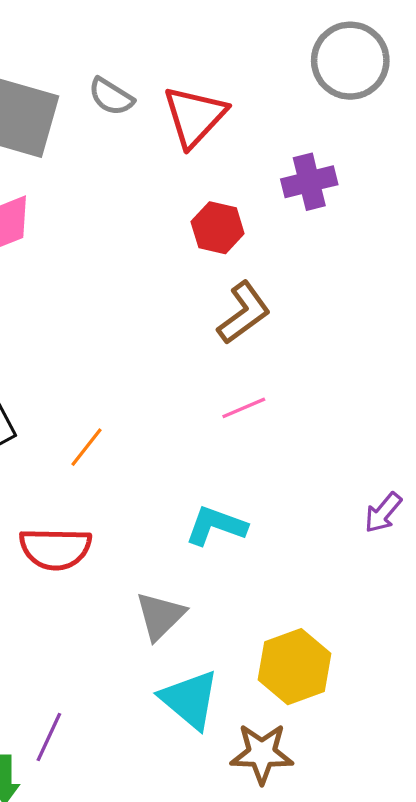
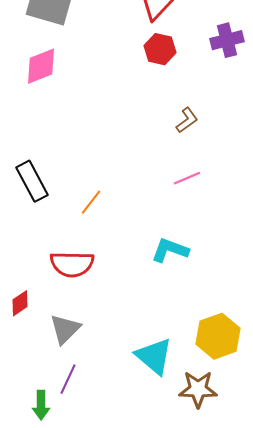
red hexagon: (218, 228) -> (160, 49), moved
brown L-shape: (244, 313) -> (187, 120), size x0.7
gray triangle: (160, 616) -> (65, 329), moved

